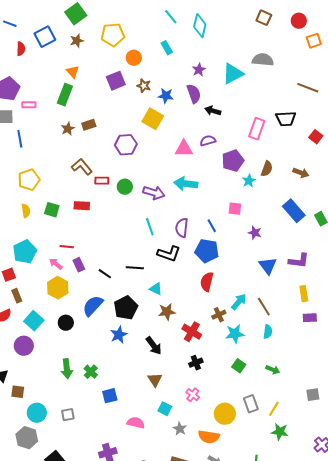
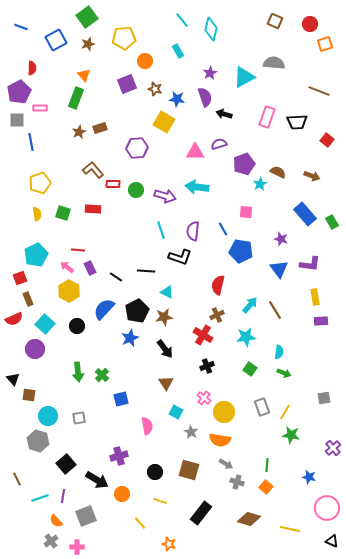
red semicircle: (21, 49) -> (32, 68), moved
pink rectangle: (257, 129) -> (267, 117), moved
brown semicircle: (267, 169) -> (278, 172), turned -84
purple star: (255, 233) -> (281, 239), moved
blue pentagon: (207, 251) -> (241, 251), moved
brown star: (167, 312) -> (164, 317), moved
brown cross: (219, 315) -> (217, 315), moved
cyan semicircle: (268, 332) -> (279, 352), moved
yellow circle: (225, 414) -> (224, 412), moved
pink semicircle: (136, 423) -> (147, 426), turned 66

